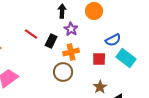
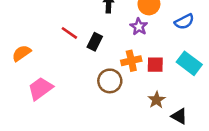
purple star: (71, 29) -> (139, 27), moved
blue semicircle: (113, 40) -> (184, 22), moved
orange cross: (71, 52) -> (131, 61), moved

